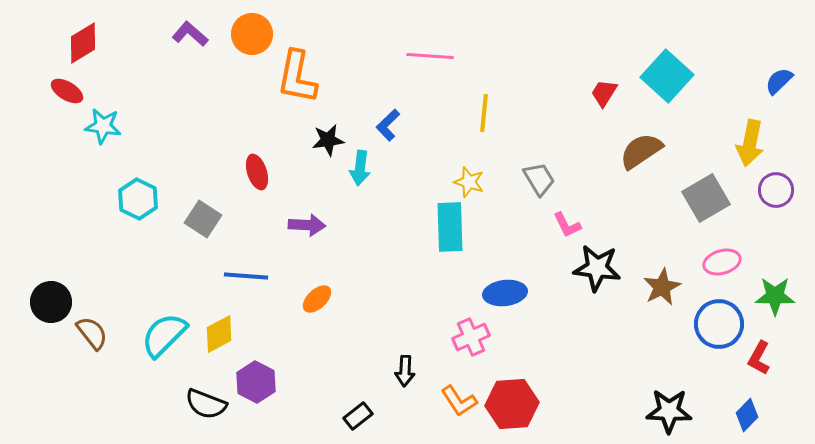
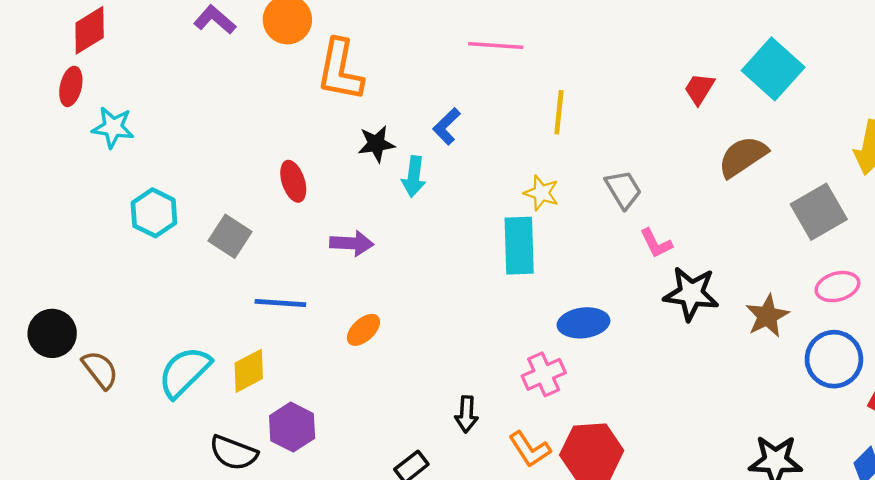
red ellipse: (67, 91) -> (71, 86), turned 72

